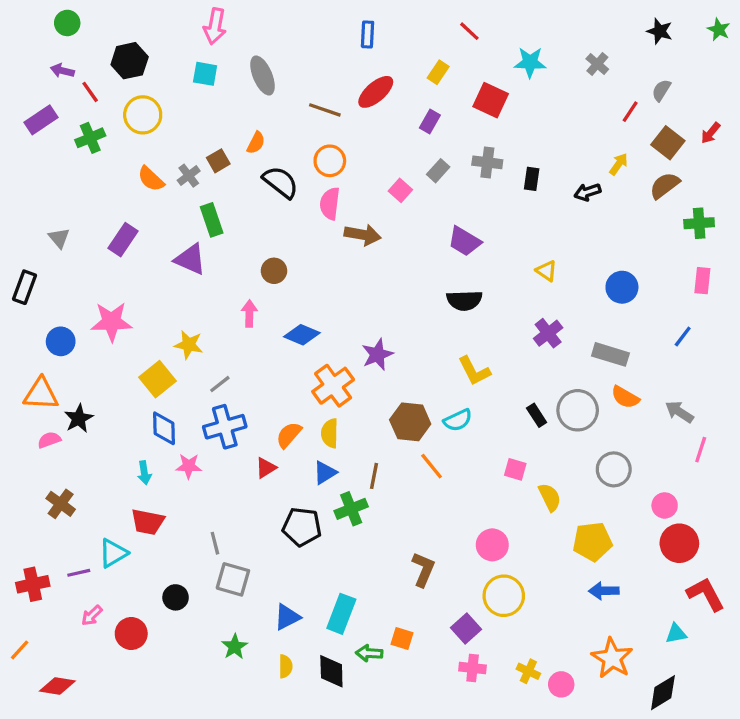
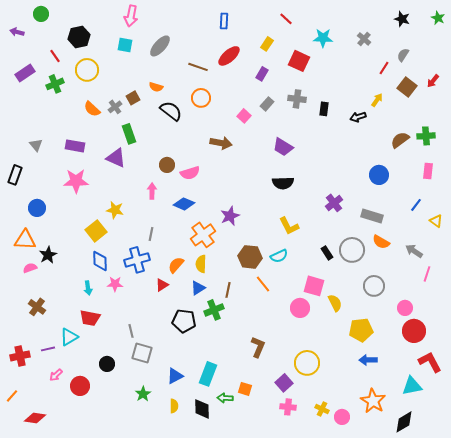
purple arrow: (62, 71) -> (17, 32), moved
gray ellipse: (263, 75) -> (160, 46), turned 65
orange semicircle: (256, 143) -> (156, 87), turned 80
brown semicircle: (665, 185) -> (400, 140), moved
pink semicircle: (330, 204) -> (190, 173), moved, turned -114
purple rectangle: (123, 240) -> (75, 146), turned 66
yellow triangle: (546, 271) -> (436, 221), moved
pink star: (112, 322) -> (76, 181), moved
gray line: (220, 384) -> (151, 234), moved, turned -40
pink square: (515, 469) -> (314, 286), size x1.5
pink circle: (492, 545) -> (300, 308), moved
cyan triangle: (676, 633) -> (412, 386), size x1.5

